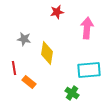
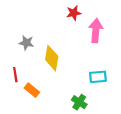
red star: (57, 12) -> (74, 13), moved
cyan rectangle: (89, 70) -> (98, 77), size x0.7

